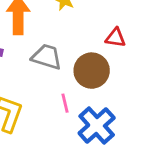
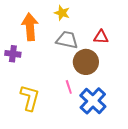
gray trapezoid: (47, 57) -> (67, 40), moved

